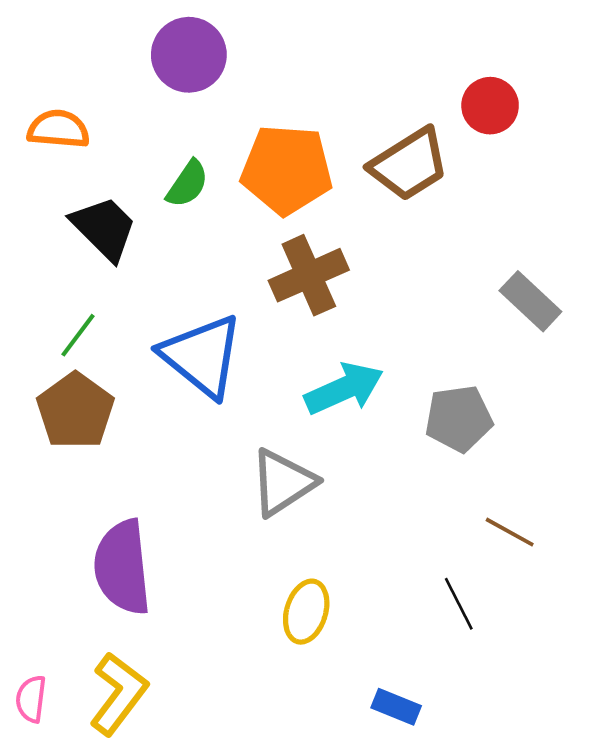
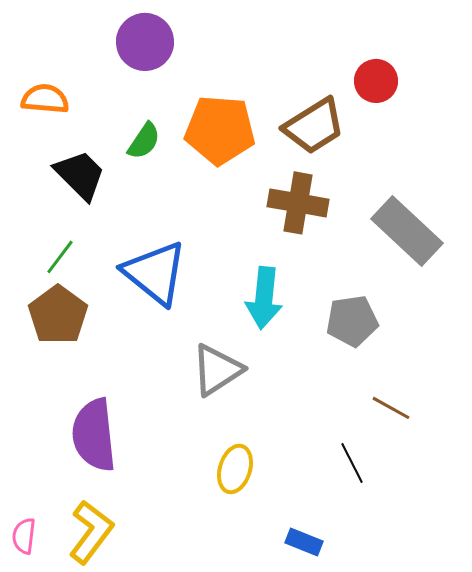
brown cross: (309, 275) -> (298, 203), moved, turned 34
gray rectangle: (530, 301) -> (407, 231), size x1.5
cyan arrow: (344, 389) -> (264, 298), turned 120

